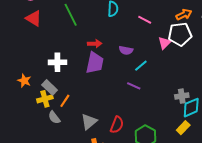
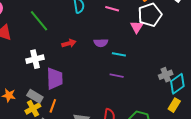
white cross: (57, 62) -> (35, 59), moved
purple trapezoid: (95, 63) -> (55, 79), moved
cyan line: (141, 66) -> (119, 54), turned 64

